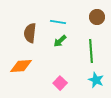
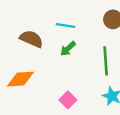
brown semicircle: (30, 33) -> (31, 39), turned 108

